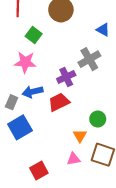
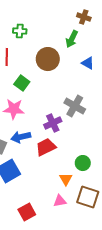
blue triangle: (103, 30) -> (88, 63), moved
gray cross: (89, 59) -> (75, 106), turned -30

